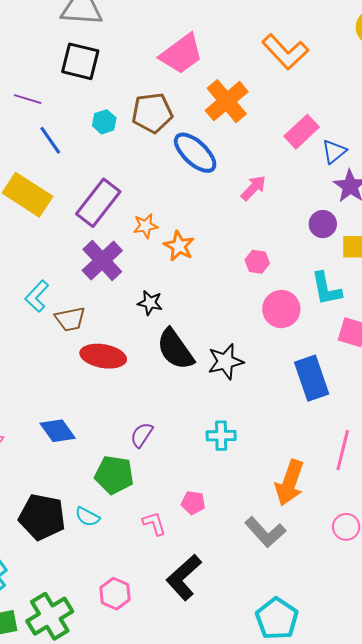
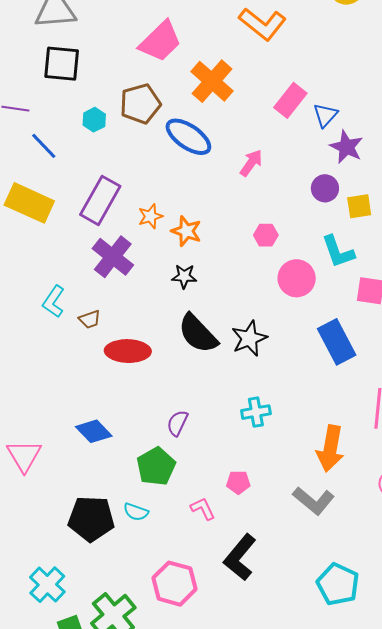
black star: (150, 303) -> (184, 276), moved
brown trapezoid: (70, 319) -> (90, 319), size x0.7
green pentagon: (114, 475) -> (156, 466), turned -30
pink hexagon: (115, 594) -> (174, 584), size x1.4

